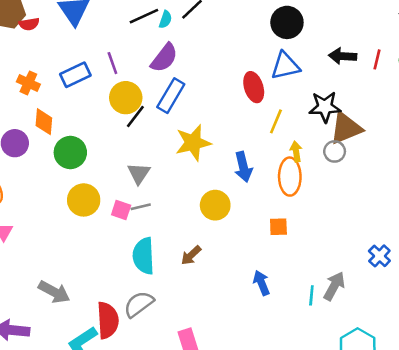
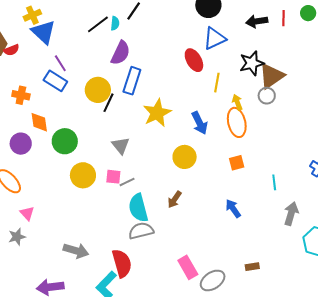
purple line: (112, 63) -> (60, 63), moved
blue rectangle: (75, 75) -> (55, 81), turned 70
gray line: (141, 207) -> (127, 182), moved
gray arrow: (334, 286) -> (291, 214), moved
cyan line: (311, 295) -> (274, 182), moved
gray semicircle: (139, 304) -> (141, 231), moved, turned 35

